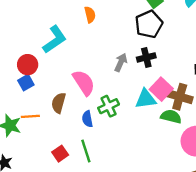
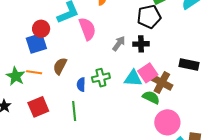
blue square: (26, 83) -> (36, 43), size x1.5
pink semicircle: (84, 83) -> (87, 29), moved
red square: (60, 154) -> (38, 107), moved, size x1.5

